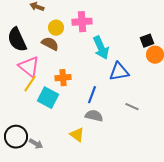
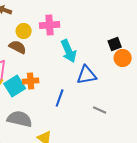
cyan square: (48, 98) -> (15, 86), moved, turned 30
gray semicircle: (94, 116) -> (20, 119), moved, size x1.4

